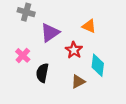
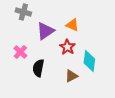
orange triangle: (89, 26) -> (72, 25), moved

